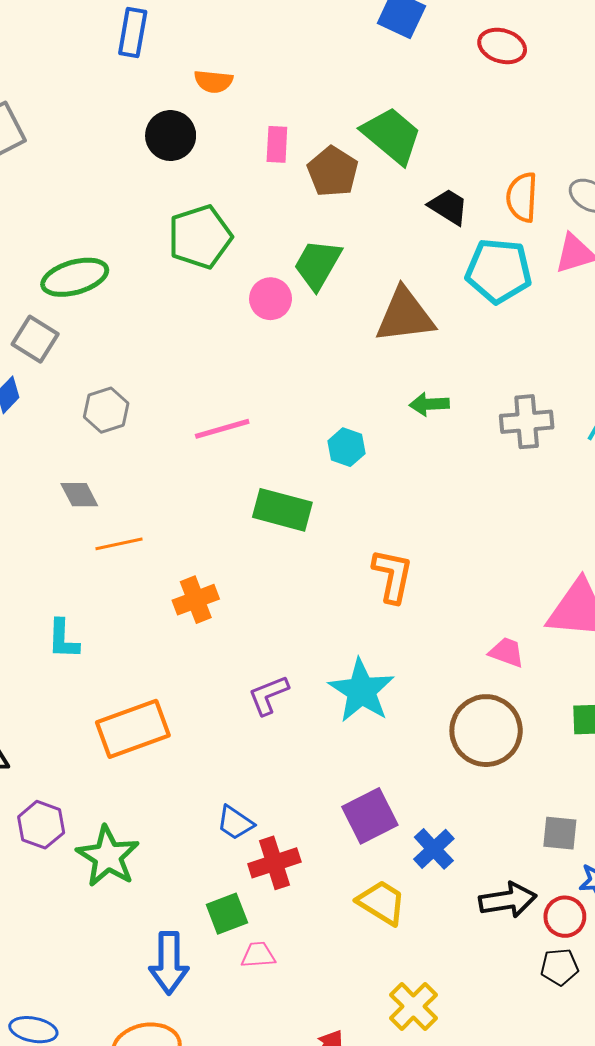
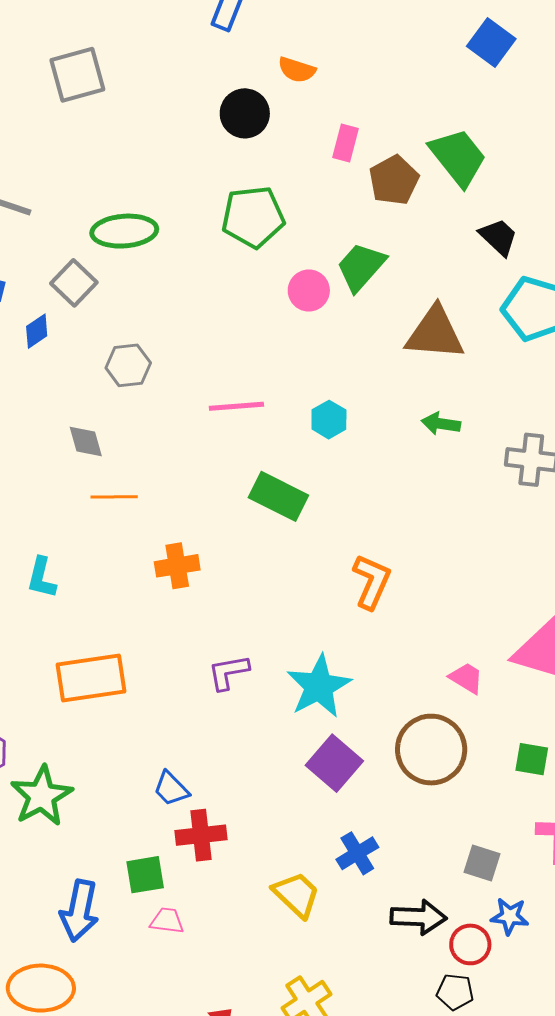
cyan hexagon: (346, 447) -> (329, 420), moved
purple square: (370, 816) -> (334, 763), moved, turned -34

